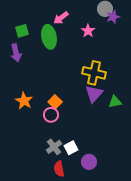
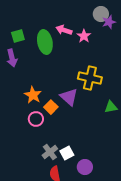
pink arrow: (61, 18) -> (64, 30), moved, turned 56
purple triangle: (94, 94) -> (69, 97), moved, turned -30
orange star: (24, 101) -> (33, 95), moved
pink circle: (51, 115) -> (36, 119), moved

